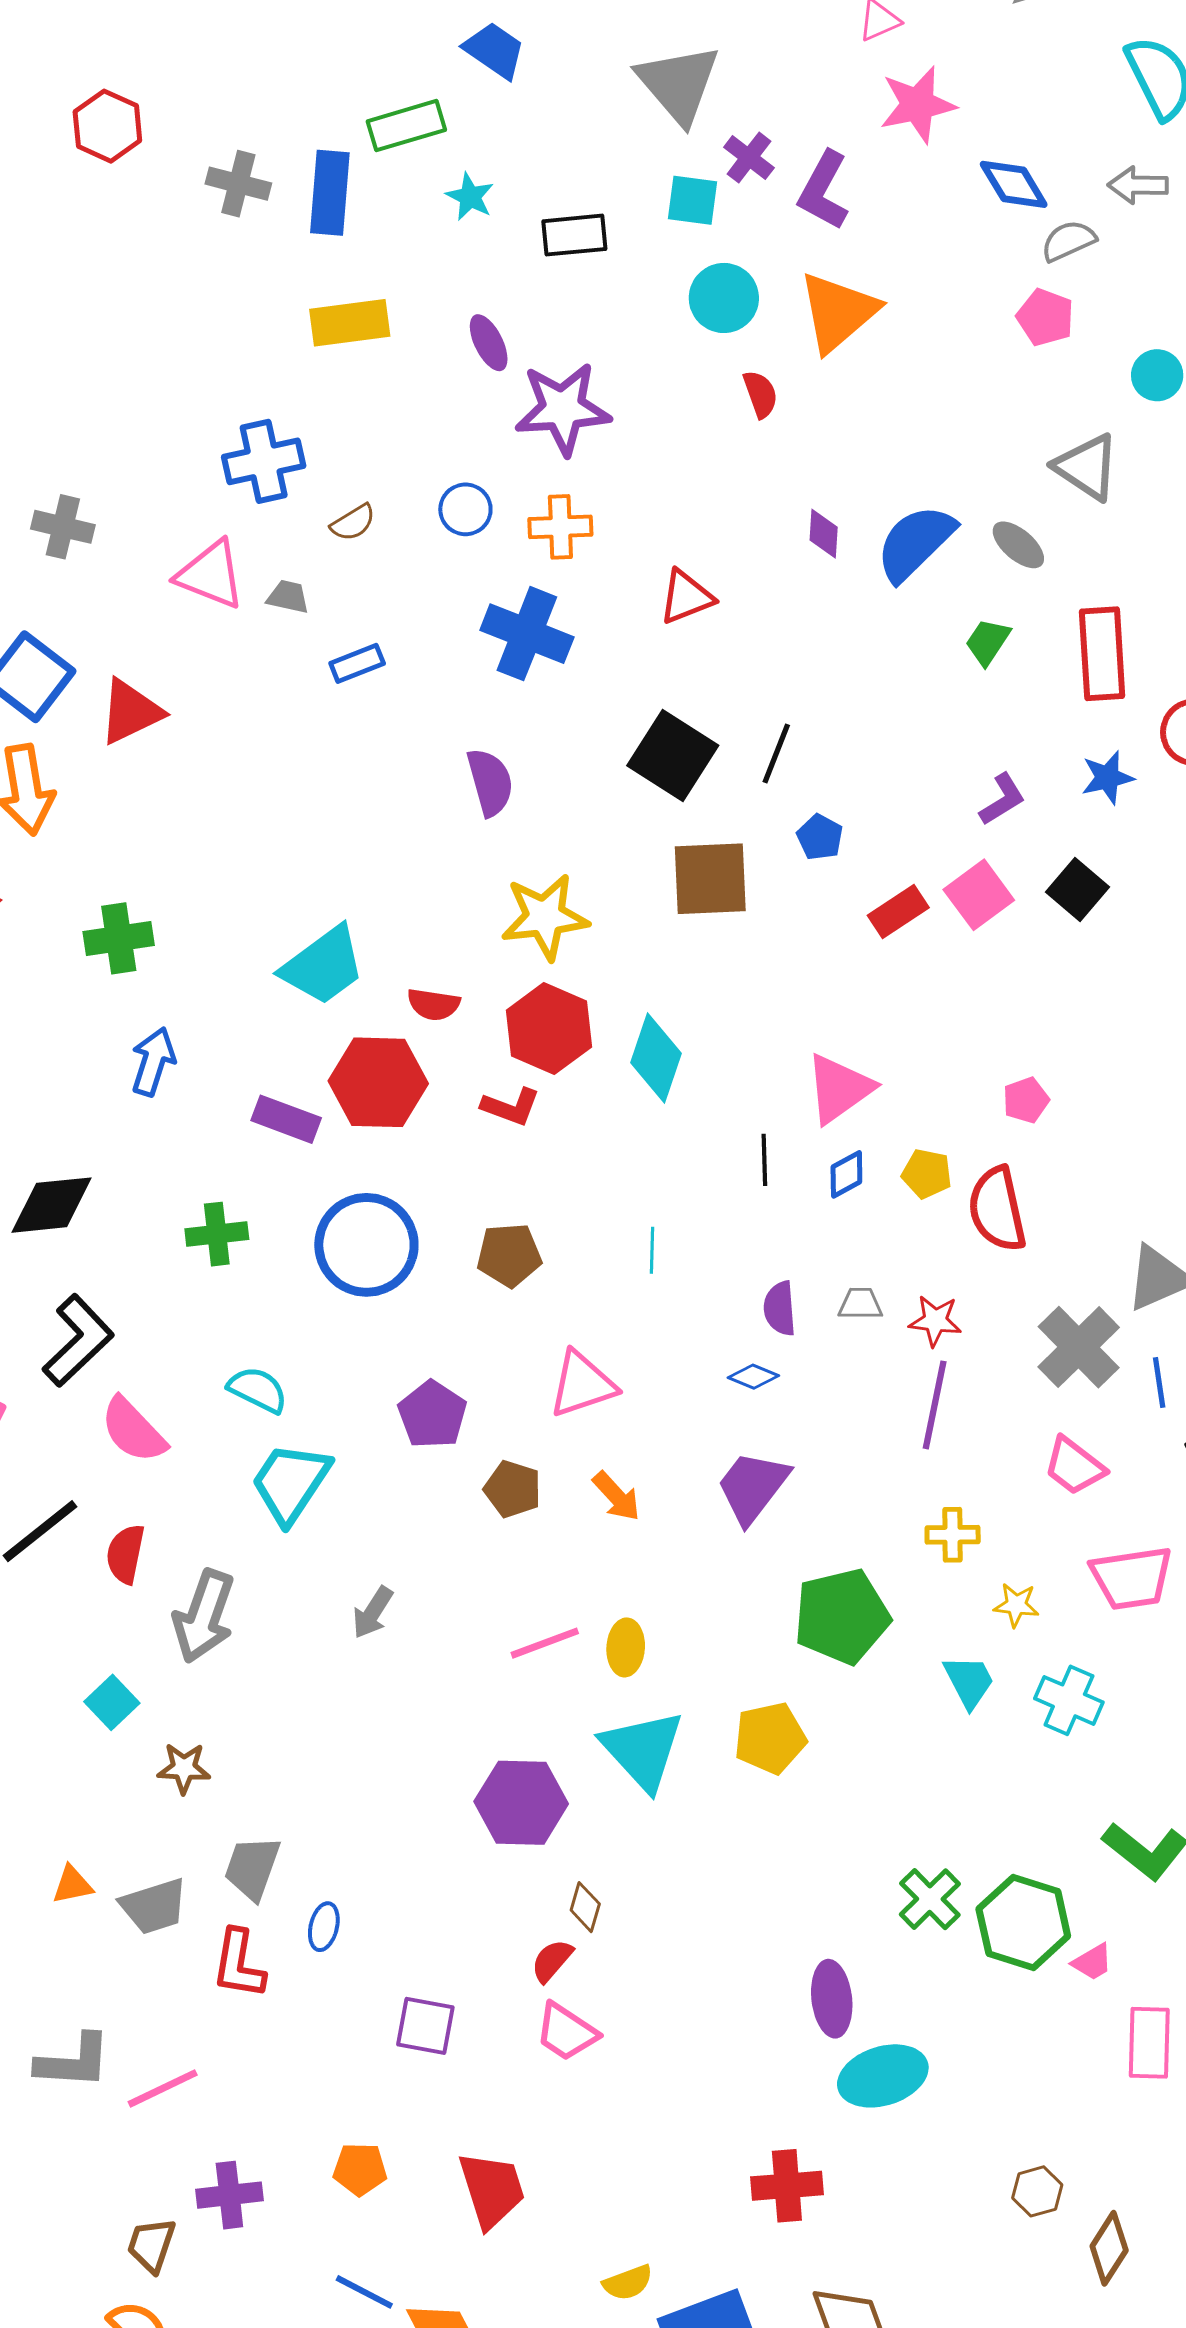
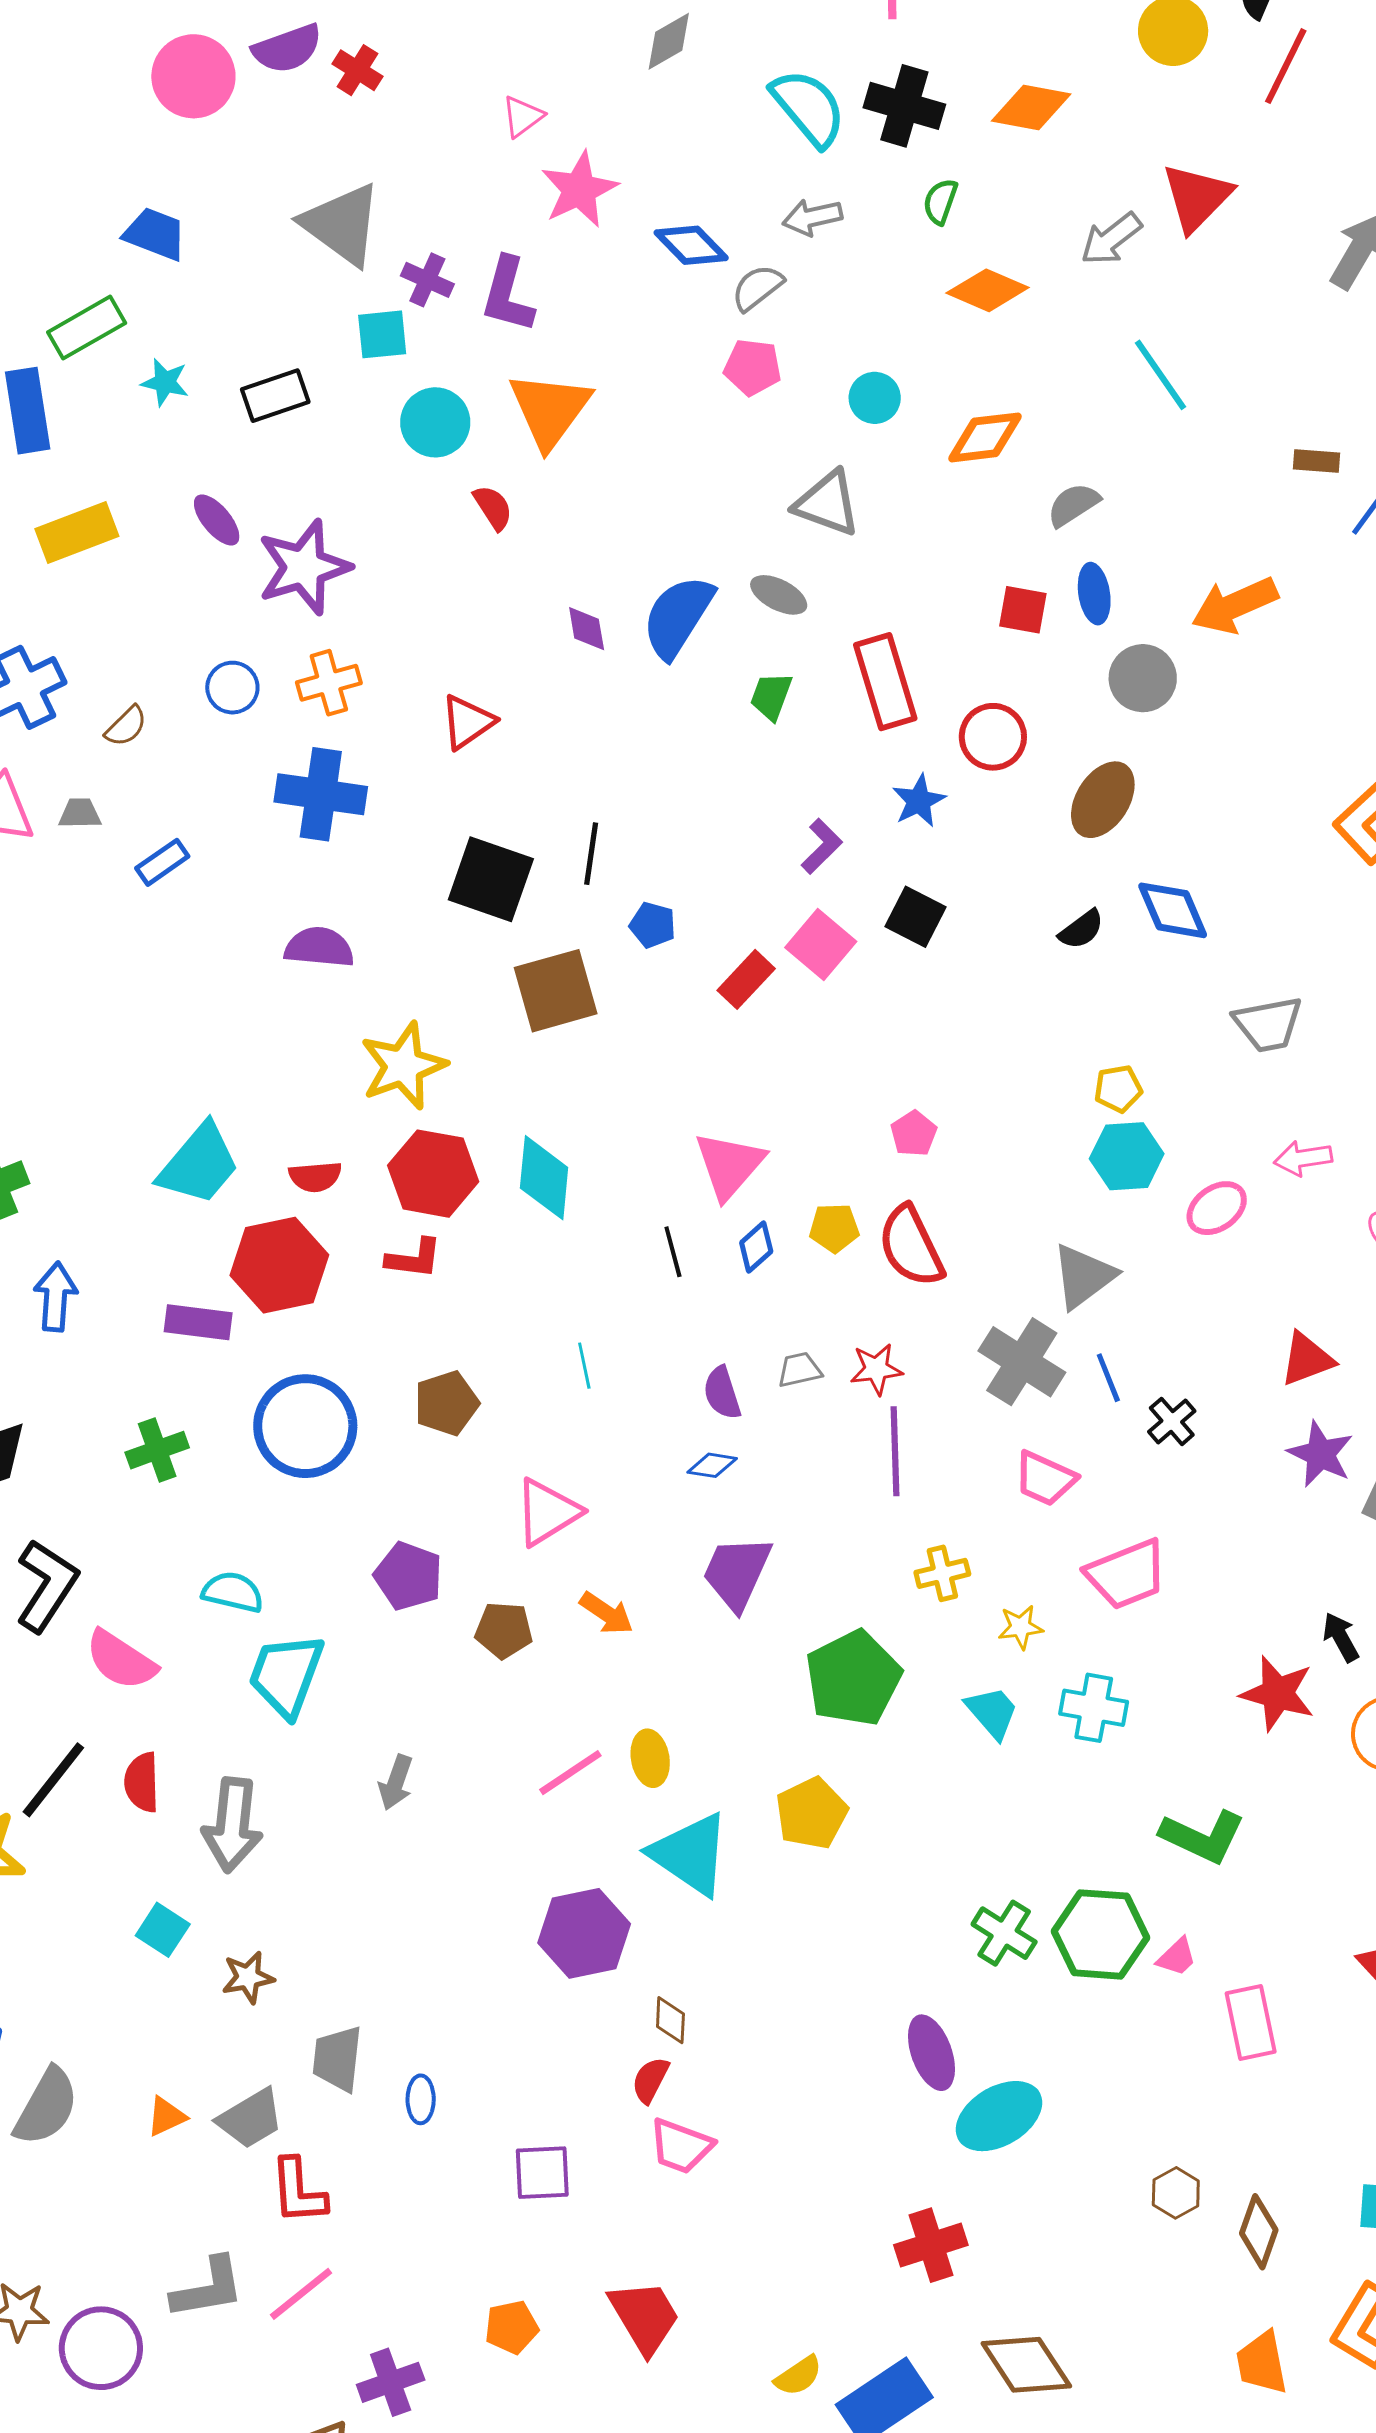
purple semicircle: (490, 782) -> (319, 947), turned -56
red L-shape: (239, 1964) -> (298, 2191), moved

